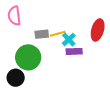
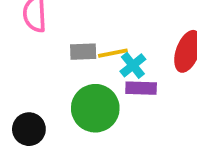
green circle: (28, 57) -> (95, 108), moved

